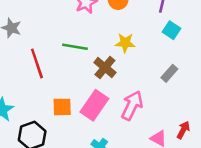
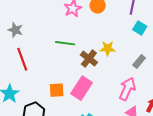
yellow star: (125, 43) -> (108, 48), moved
red line: (37, 63) -> (22, 59), moved
pink arrow: (132, 105) -> (127, 89), moved

